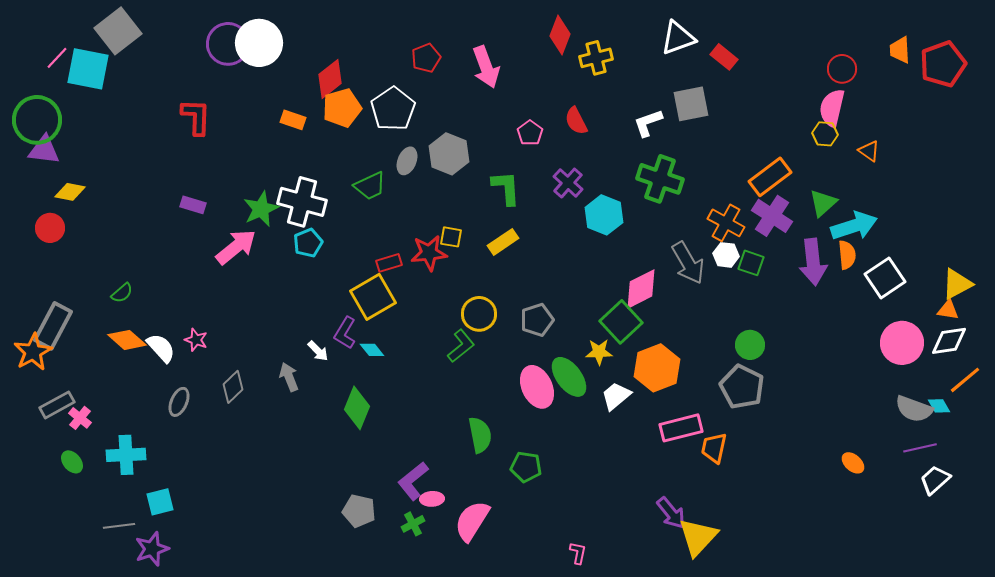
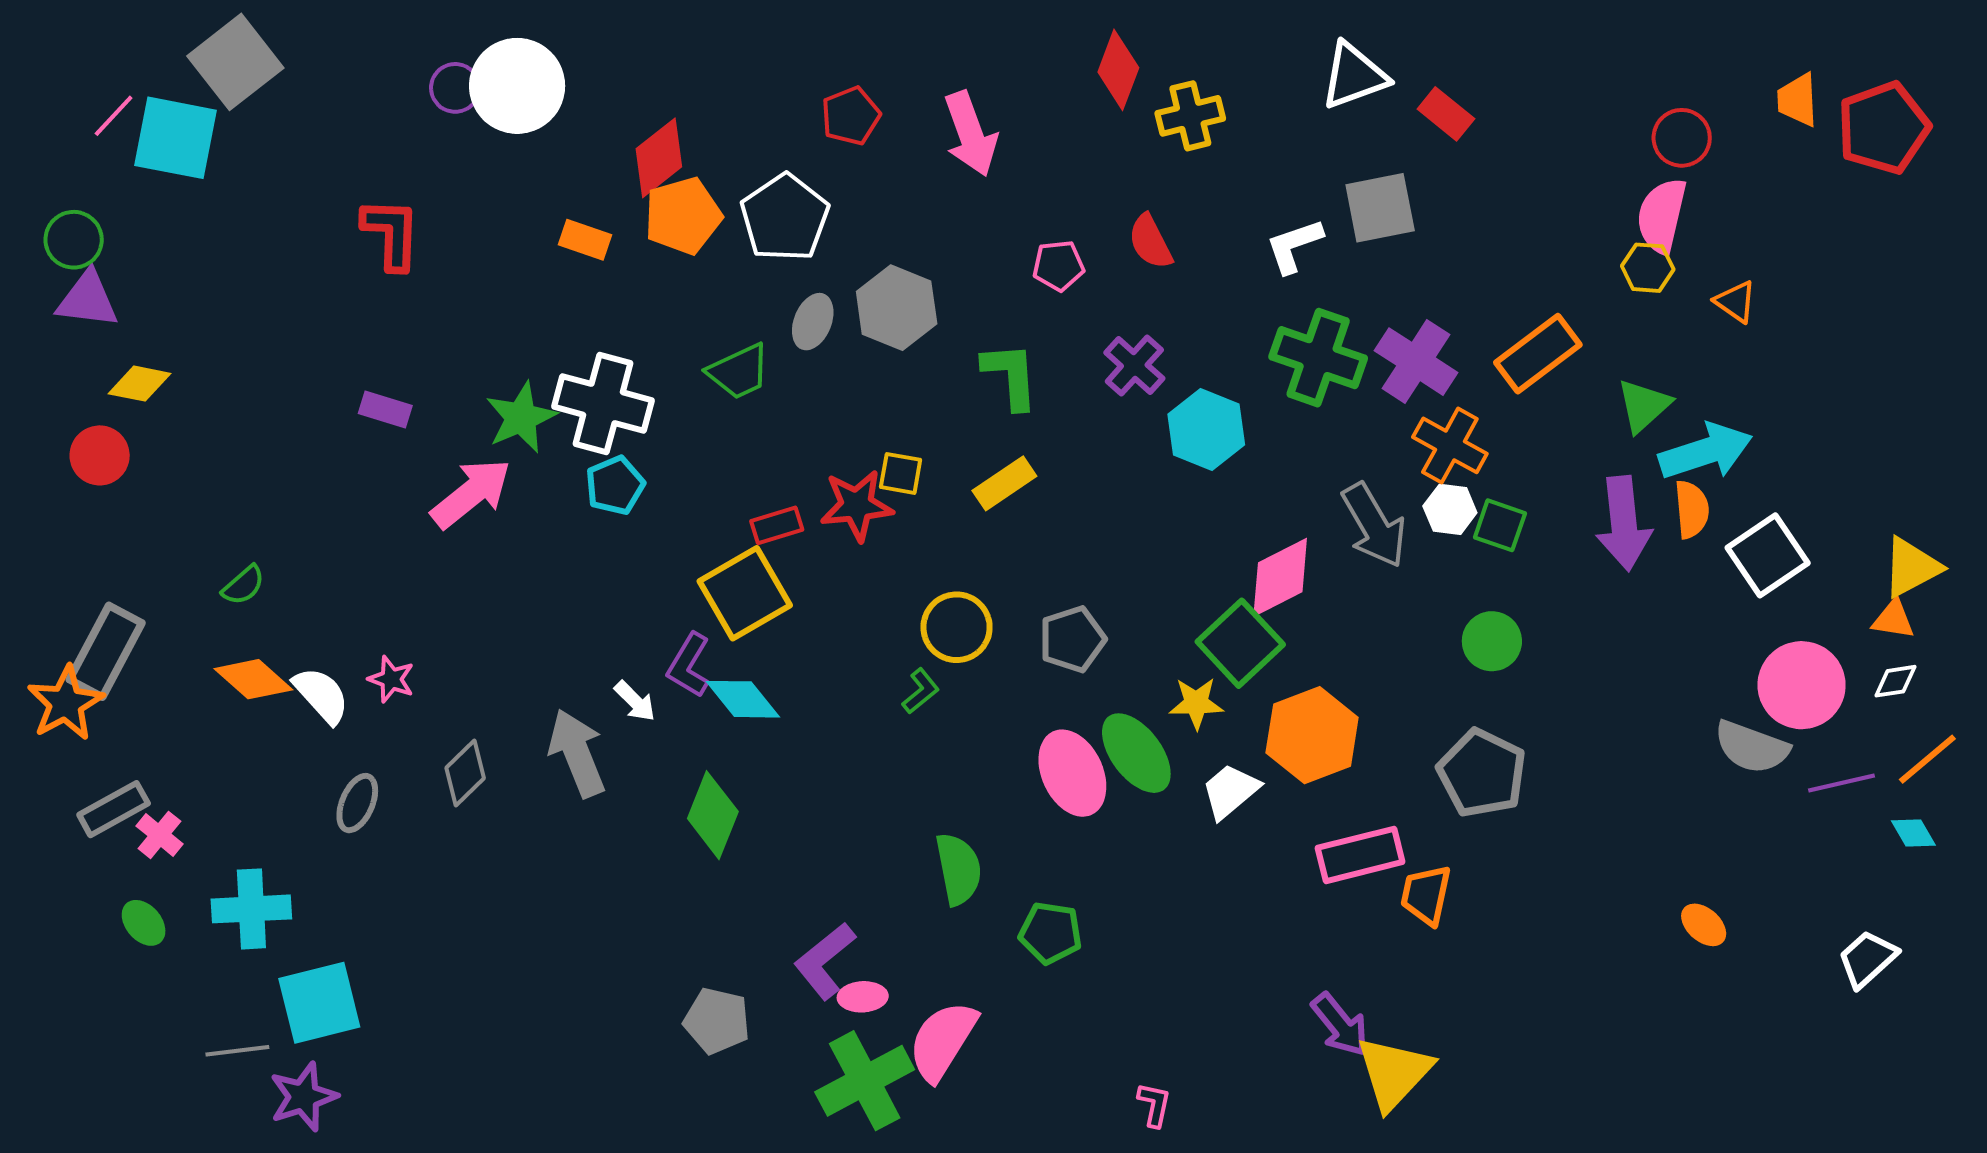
purple circle: (228, 44) -> (455, 88), size x0.6
green circle: (37, 120) -> (74, 240), size x0.6
pink pentagon: (530, 133) -> (1058, 266), turned 30
purple cross: (772, 216) -> (1416, 362), moved
white diamond: (949, 341) -> (1895, 681), size x0.6
green circle: (750, 345) -> (1492, 641), moved
green L-shape: (461, 346) -> (921, 691), size x0.7
cyan diamond: (372, 350) -> (743, 699), size x1.5
gray arrow: (289, 377) -> (577, 753), size x1.5
cyan diamond: (939, 406) -> (1913, 833), moved
gray semicircle: (914, 409) -> (1752, 747), moved
purple line: (920, 448) -> (1841, 783), moved
cyan square: (160, 502) -> (319, 1003), size x1.5
green cross: (413, 524) -> (865, 1081), moved, size x2.0

